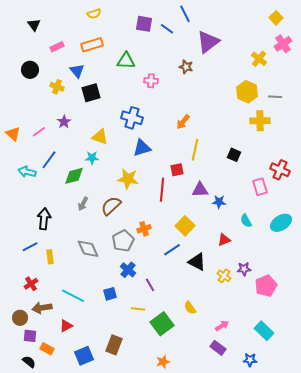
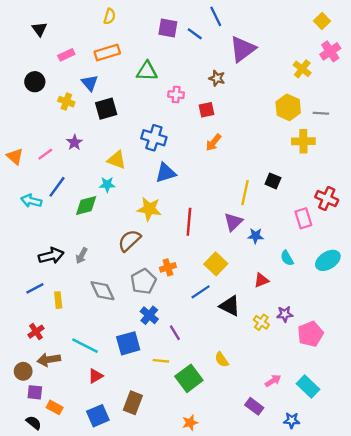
yellow semicircle: (94, 14) -> (110, 16), turned -56
yellow line: (195, 150) -> (245, 193), moved
red square: (177, 170) -> (206, 110), moved
purple triangle: (200, 190) -> (233, 222), turned -42
gray arrow: (83, 204) -> (82, 256), moved
black arrow: (44, 219) -> (51, 256), turned 70
blue square: (110, 294) -> (128, 343), size x1.5
red triangle: (66, 326) -> (96, 376), moved
pink arrow: (222, 326) -> (273, 381), moved

